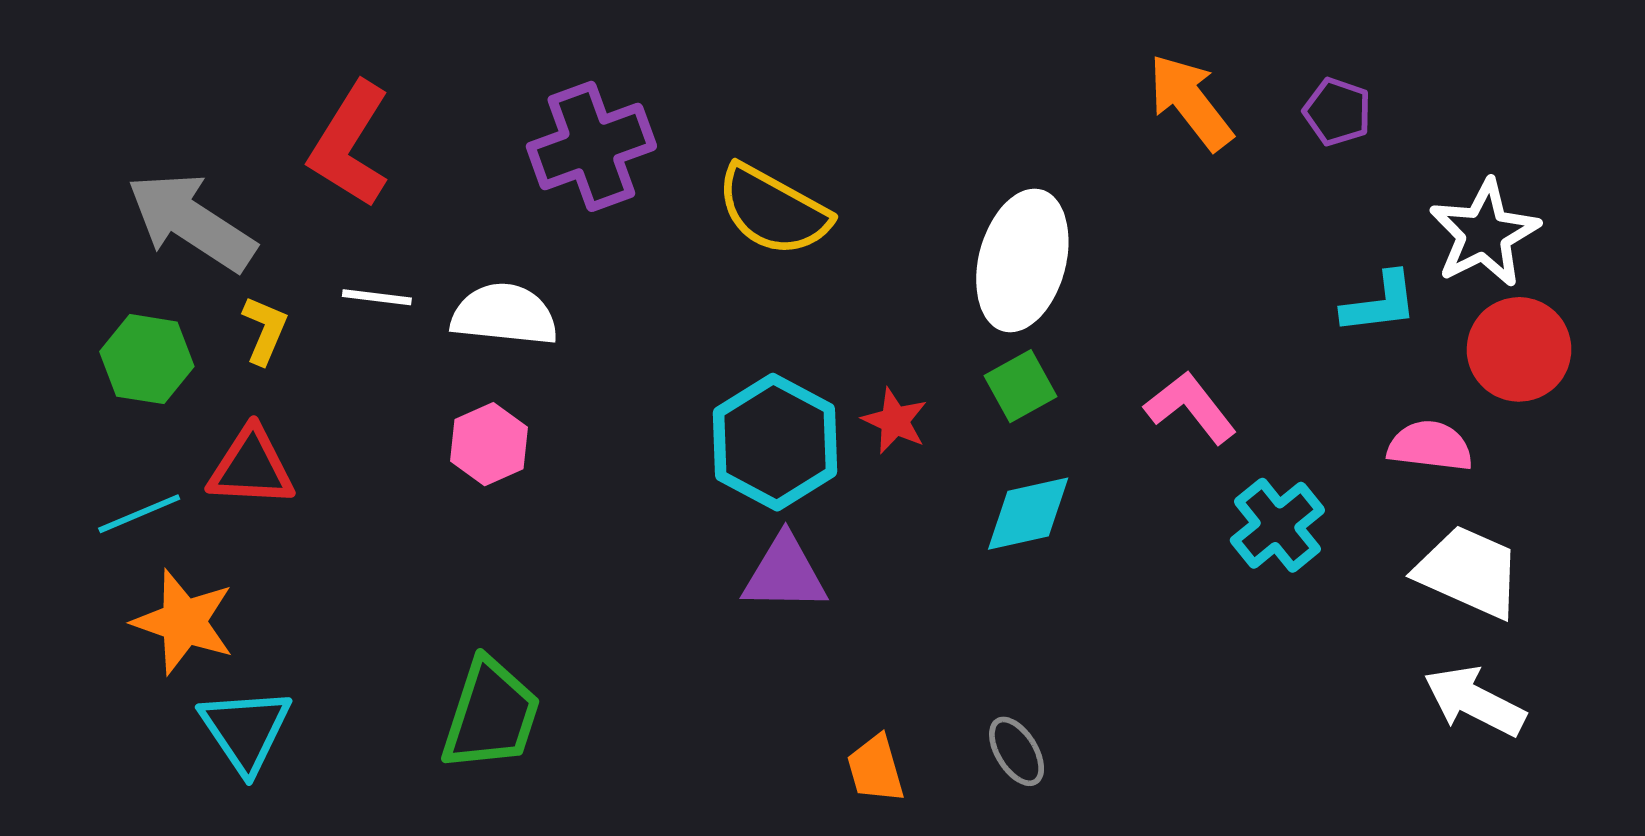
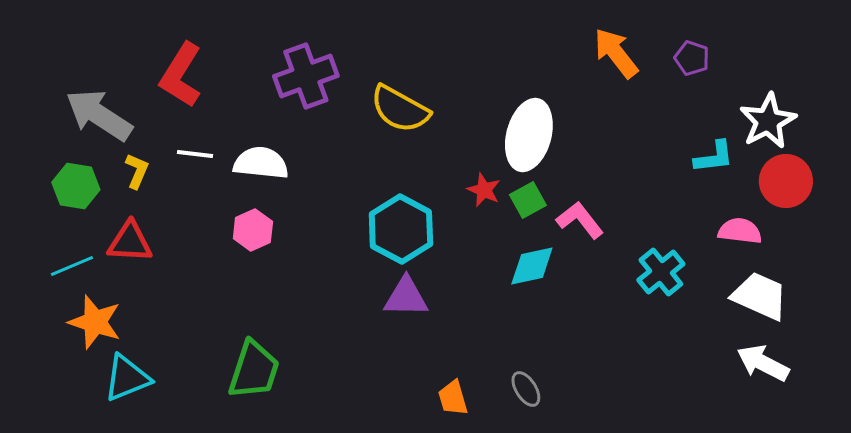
pink L-shape: (1190, 407) -> (580, 220), moved
red star: (895, 421) -> (484, 190), moved
cyan triangle: (245, 730) -> (127, 378), turned 42

